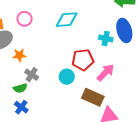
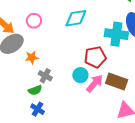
cyan cross: (106, 38) -> (116, 34), size x1.6
pink arrow: (106, 73) -> (95, 83), moved
brown rectangle: (93, 97) -> (117, 81), moved

